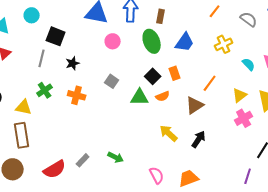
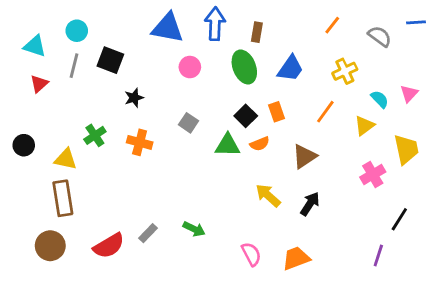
gray line: (42, 58) -> (74, 66), moved
orange line: (210, 83) -> (325, 112), moved
yellow triangle: (240, 95) -> (364, 126), moved

